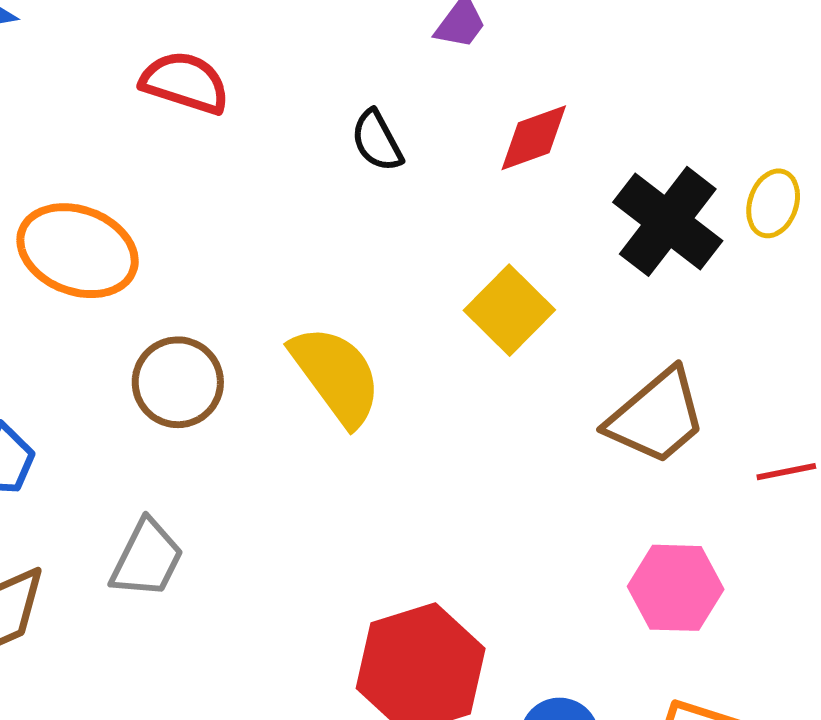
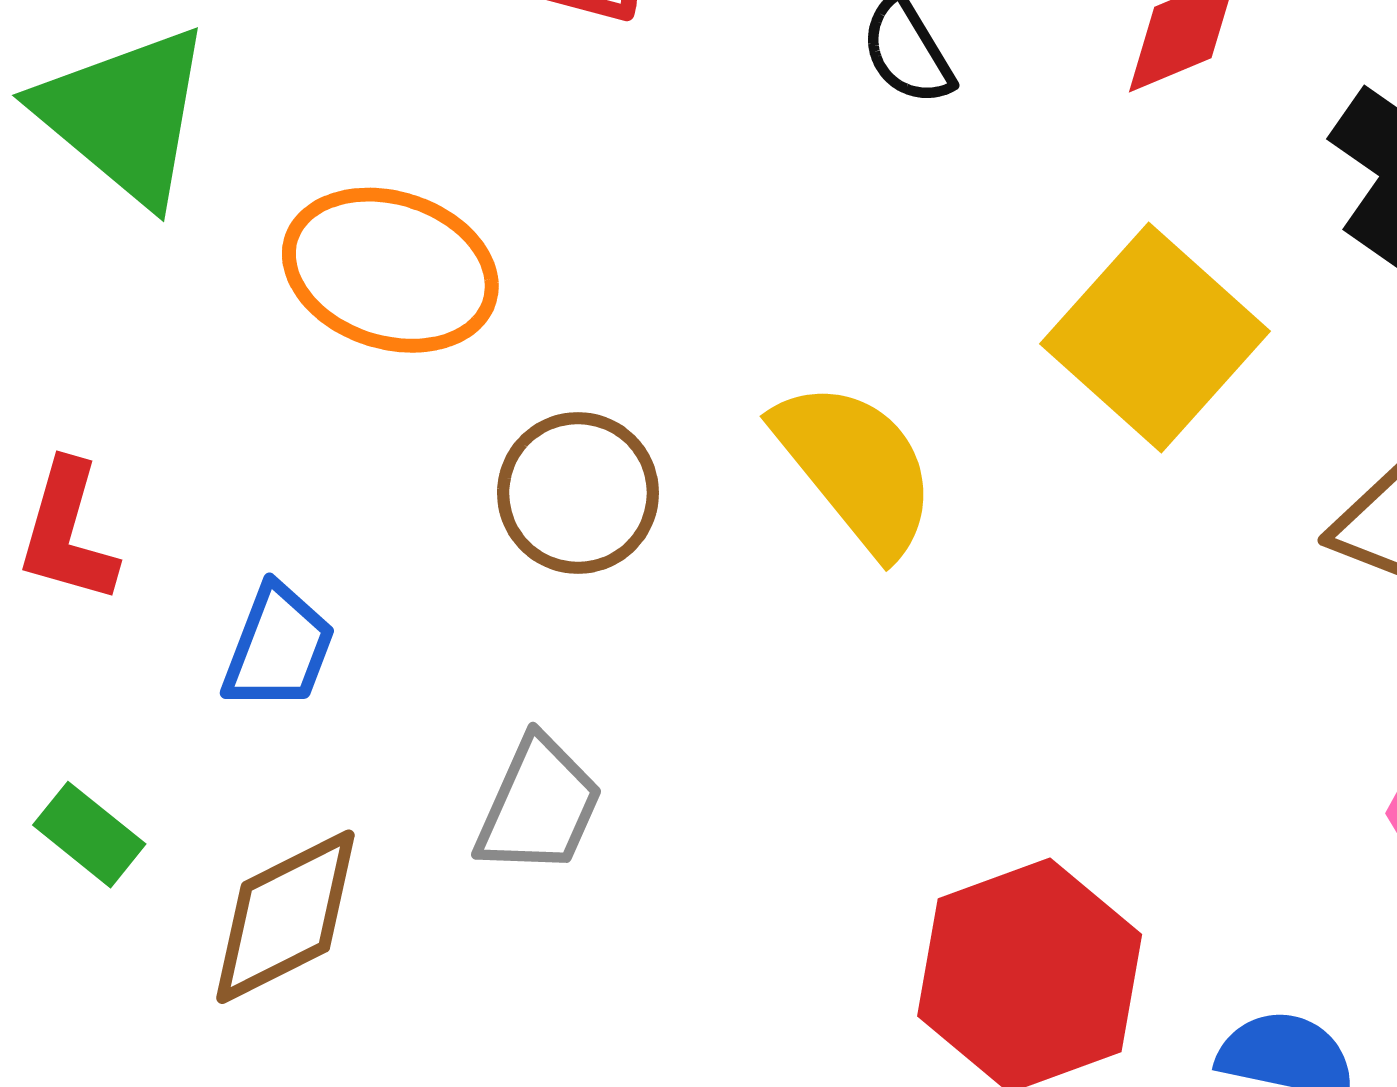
yellow square: (509, 310) -> (1155, 337), size x1.4

